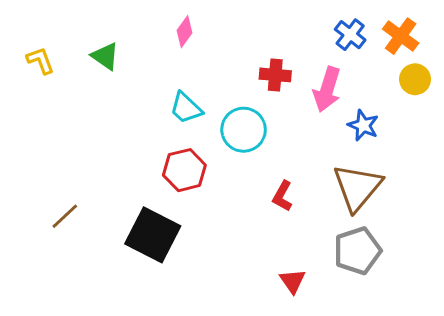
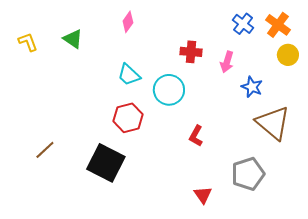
pink arrow: (327, 89) -> (227, 62), size x0.7
brown triangle: (357, 187) -> (273, 123), moved, turned -30

